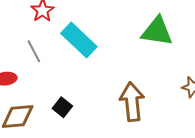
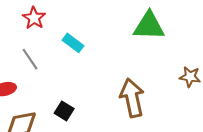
cyan rectangle: (79, 40) -> (73, 43), size x0.6

